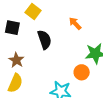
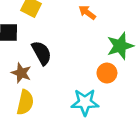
black semicircle: (44, 40) -> (42, 53), moved

